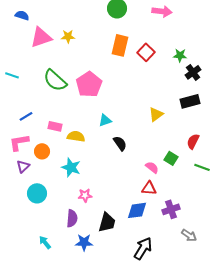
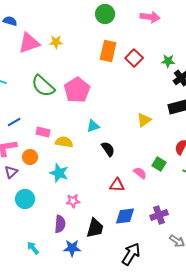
red triangle: (149, 188) -> (117, 185), moved

